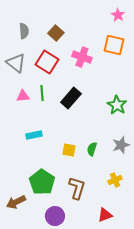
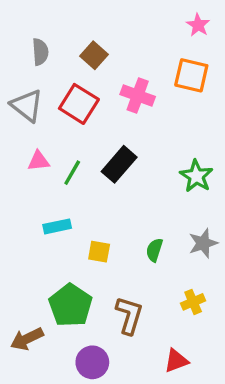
green line: (42, 93) -> (72, 173), moved, turned 35
yellow square: (69, 150) -> (99, 252), moved

